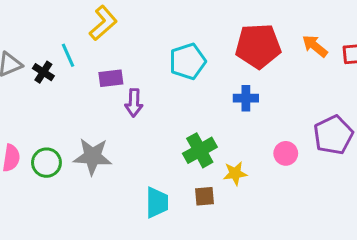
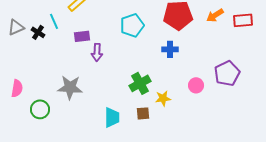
orange arrow: (315, 46) -> (215, 15), turned -72
green circle: (46, 163) -> (40, 109), moved

